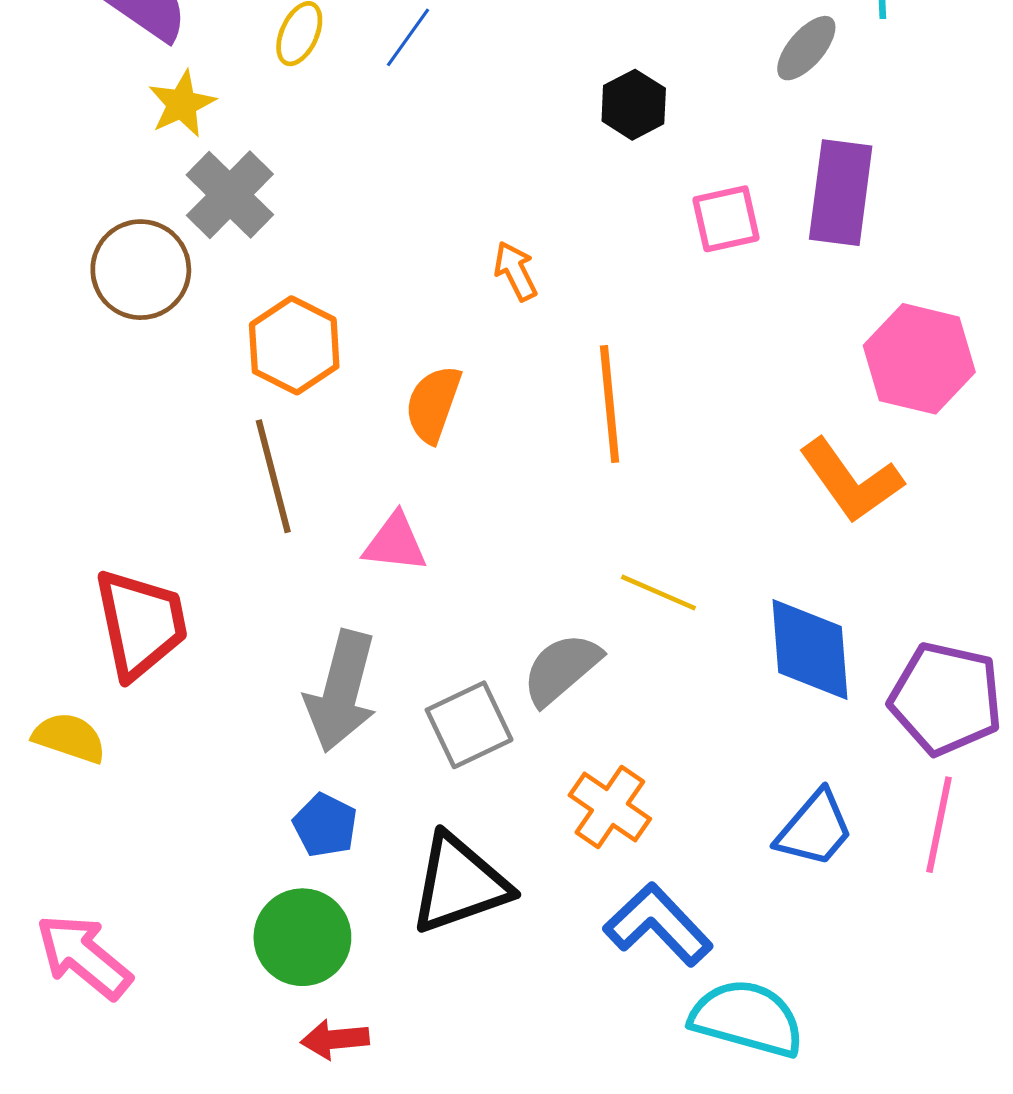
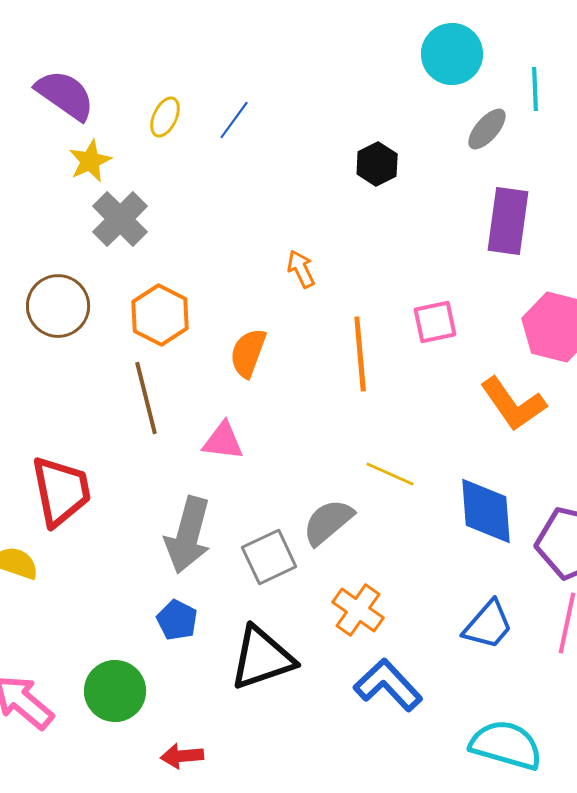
pink square: (726, 219) -> (435, 322), moved
brown circle: (141, 270) -> (58, 306), moved
green circle: (302, 937) -> (115, 691), moved
cyan semicircle: (747, 1018) -> (506, 745), moved

